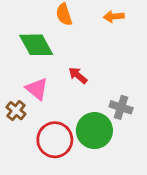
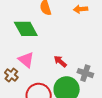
red arrow: (78, 75) -> (60, 61), moved

